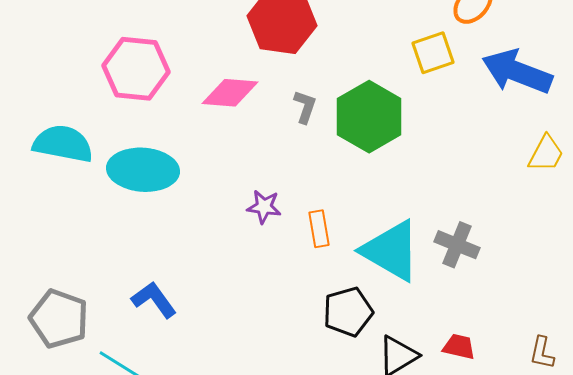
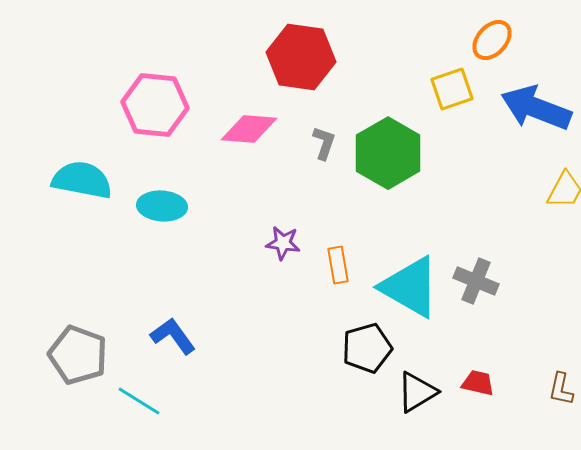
cyan ellipse: (143, 170) -> (162, 206), size x0.7

